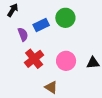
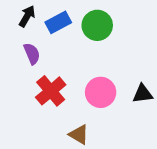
black arrow: (13, 10) -> (27, 16), moved
blue rectangle: (41, 25) -> (58, 22), moved

